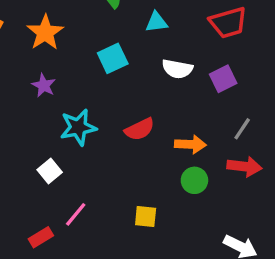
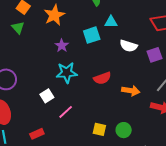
cyan triangle: (156, 22) -> (111, 22), moved
purple star: (44, 85) -> (62, 46), moved
green circle: (194, 180) -> (124, 130), moved
pink line: (76, 214) -> (66, 112), moved

